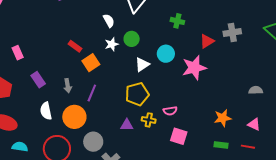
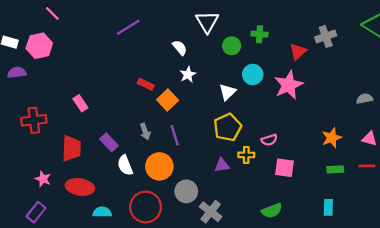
green circle: (132, 39) -> (232, 46), moved
purple rectangle: (38, 80) -> (109, 142), moved
purple line: (92, 93) -> (175, 135), turned -30

